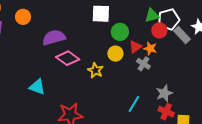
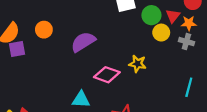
red triangle: (135, 47) -> (173, 16), moved
yellow circle: (115, 54) -> (161, 33), moved
pink diamond: (68, 58) -> (107, 75), moved

